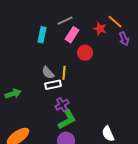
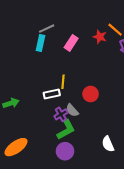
gray line: (65, 21) -> (47, 29), moved
red circle: (85, 53) -> (91, 94), moved
gray semicircle: (48, 73) -> (72, 110), moved

